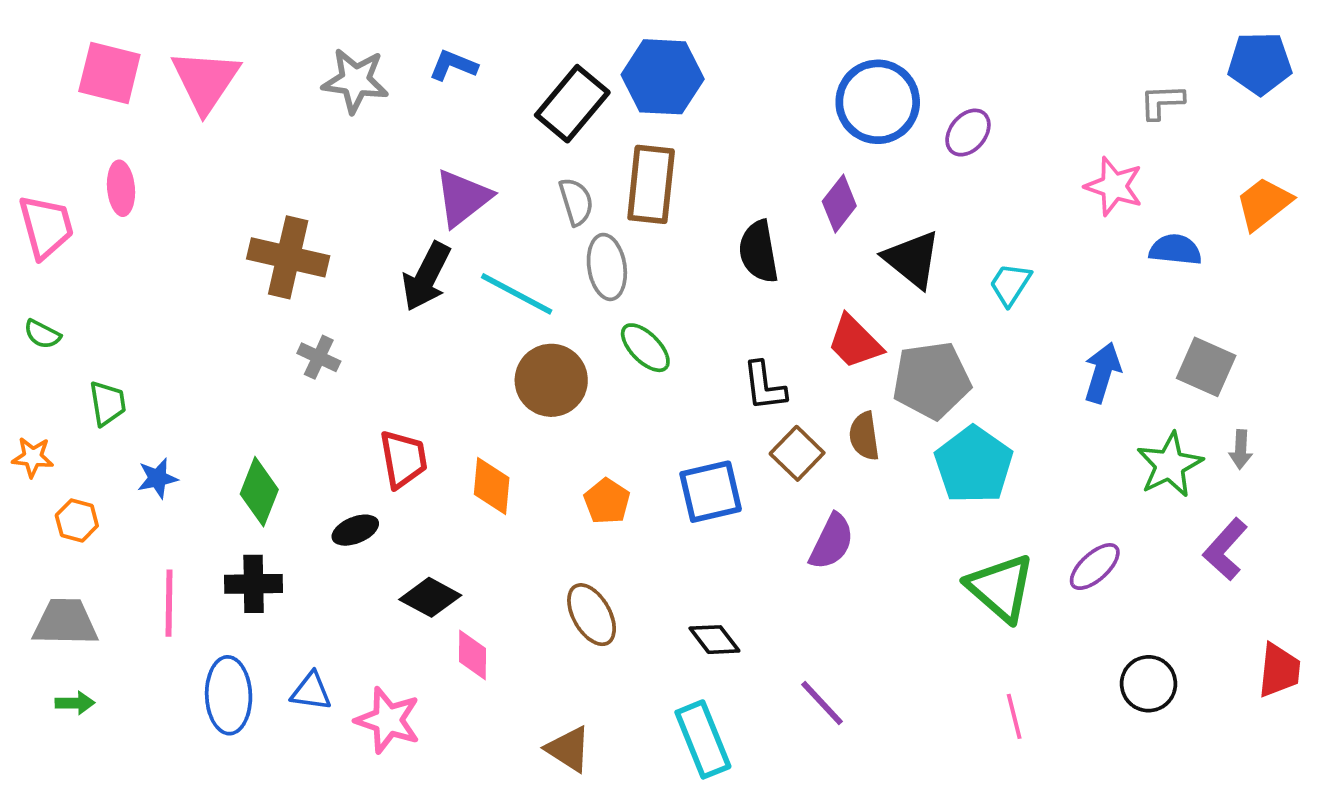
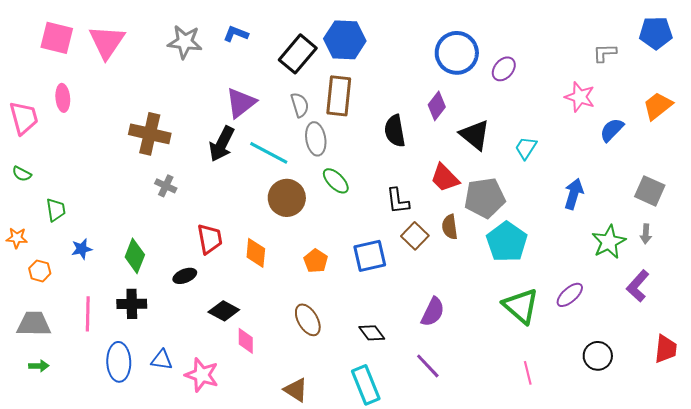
blue semicircle: (1175, 250) -> (612, 130), turned -52
gray square: (1206, 367) -> (650, 191), moved
purple semicircle: (832, 542) -> (433, 312), moved

